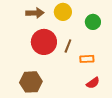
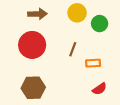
yellow circle: (63, 12) -> (77, 13), moved
red circle: (44, 42) -> (32, 45), moved

